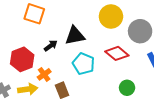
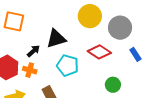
orange cross: (44, 74) -> (30, 70), moved, turned -32

